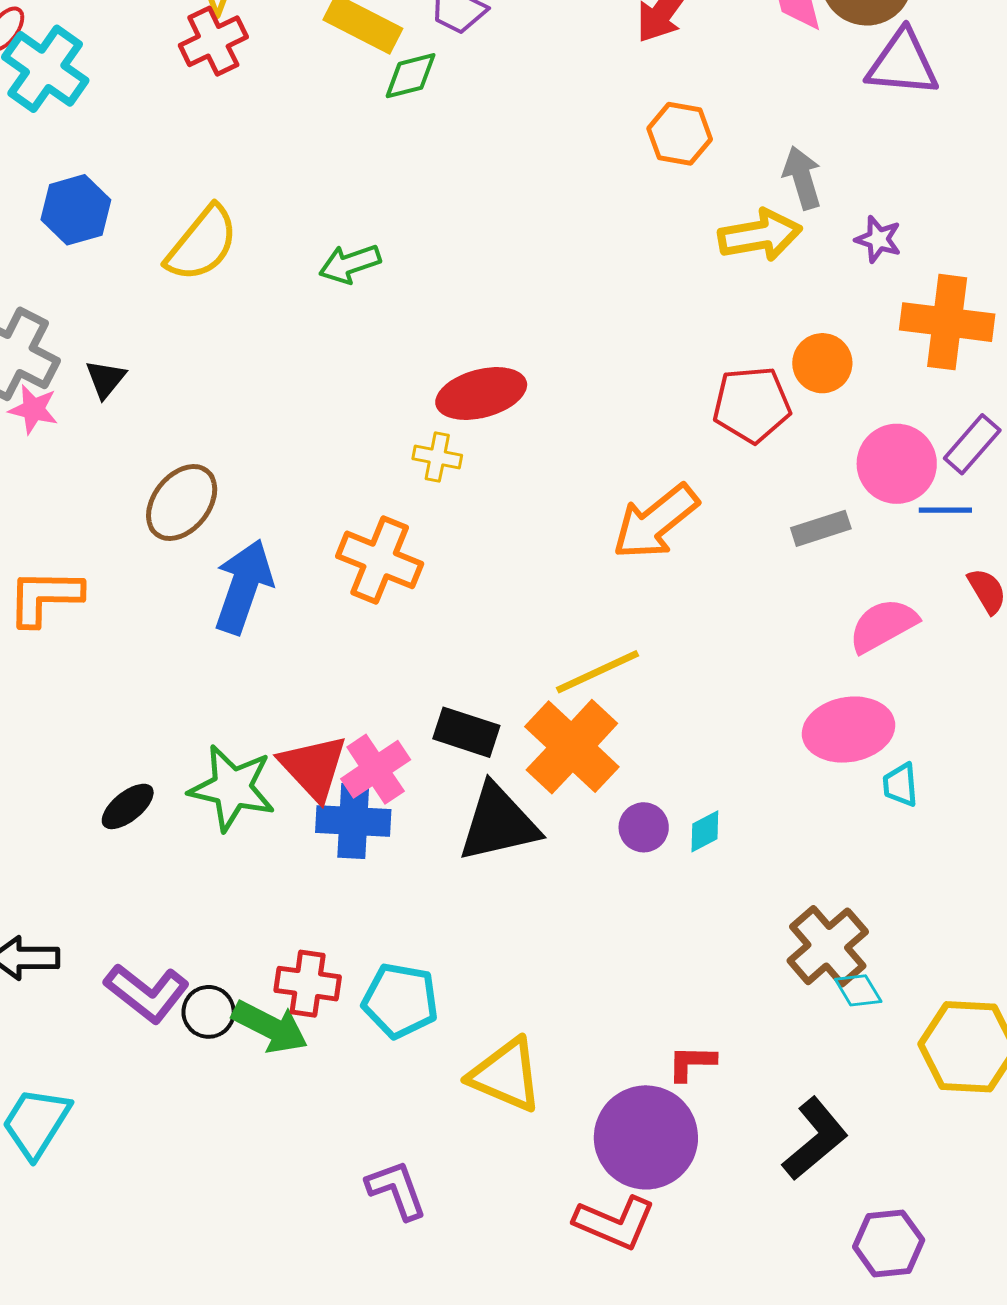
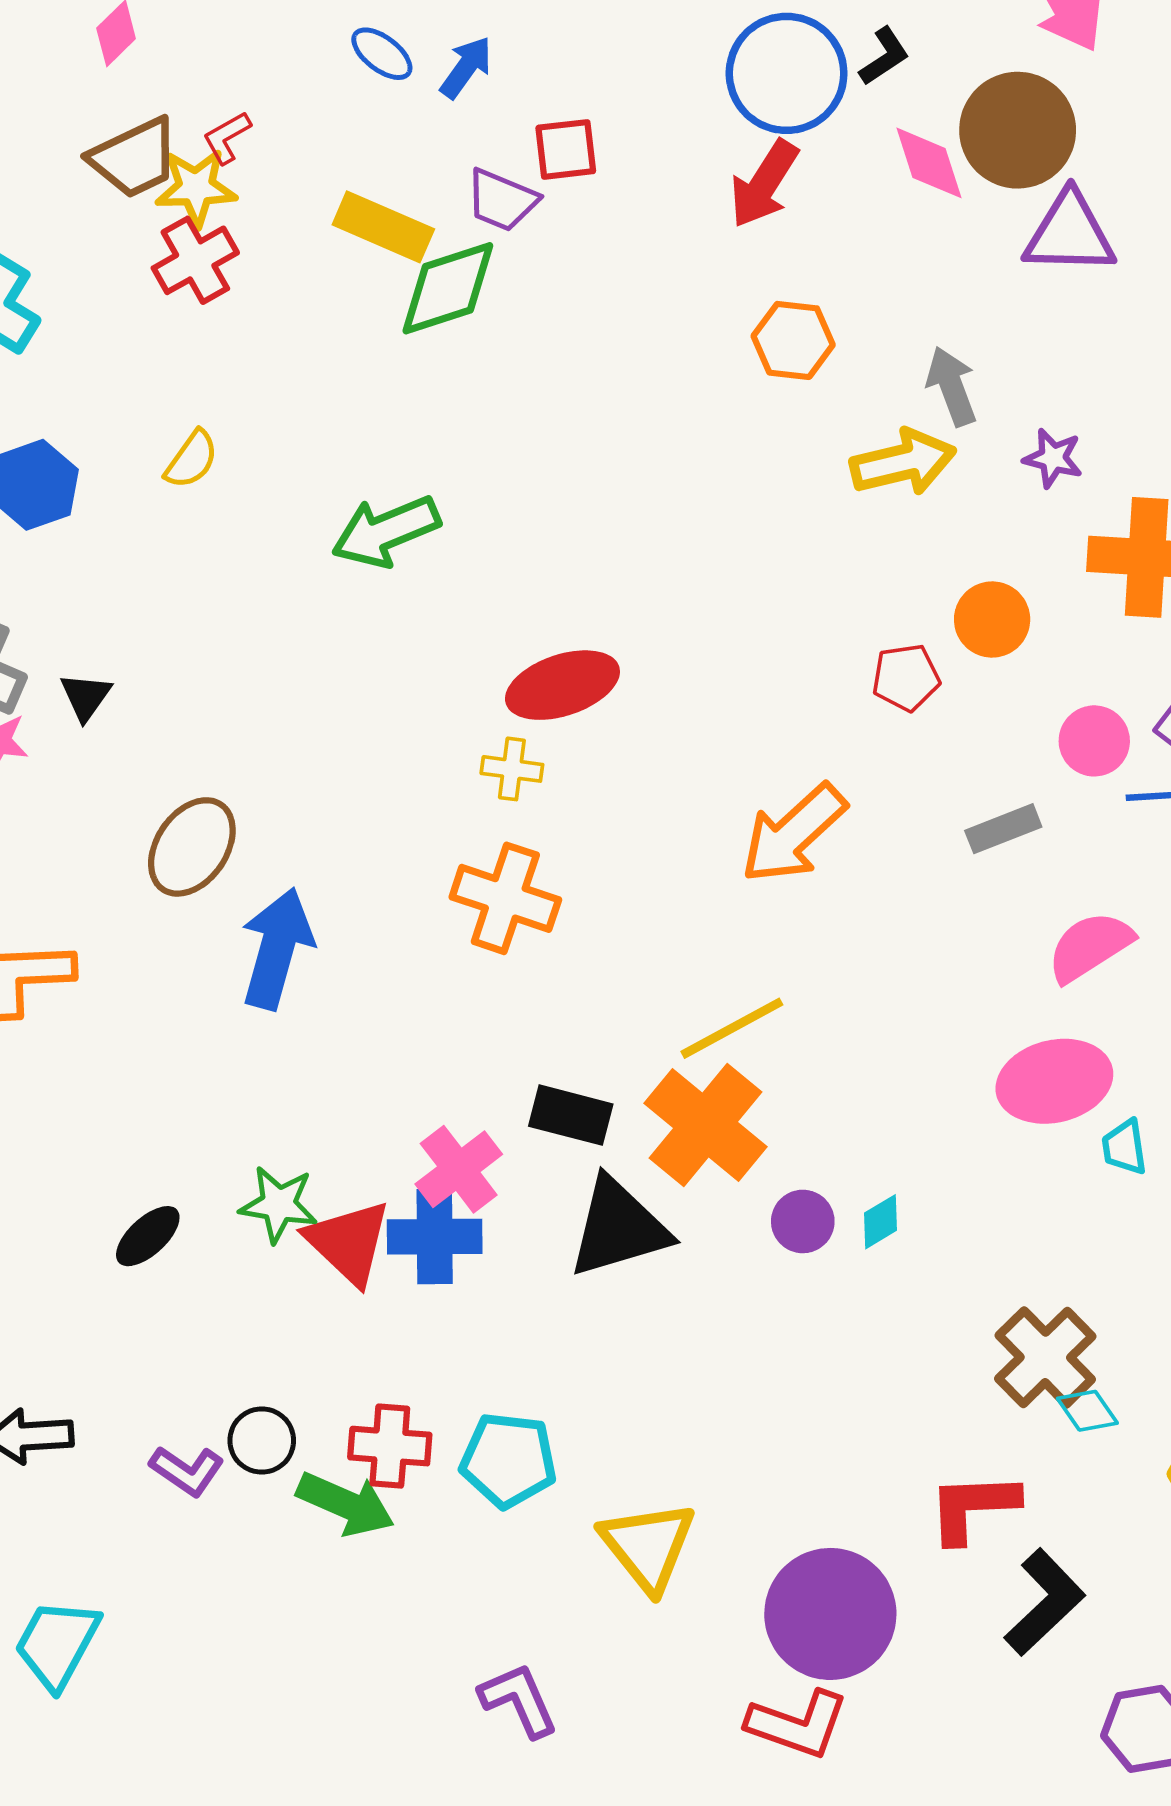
green diamond: (411, 76) -> (448, 288), size x1.5
yellow semicircle: (202, 244) -> (192, 460), moved, size x0.6
green arrow: (350, 264) -> (386, 531), size x1.4
red pentagon: (752, 405) -> (906, 678), size x0.7
pink circle: (897, 464) -> (1094, 741), size x0.7
orange cross: (380, 560) -> (505, 898), moved
red triangle: (313, 767) -> (348, 1242), moved
green star: (232, 788) -> (279, 1204), size x0.7
purple L-shape: (147, 993) -> (187, 1471), size x0.7
black circle: (209, 1012) -> (262, 1441), moved
red L-shape: (691, 1063) -> (973, 1507), moved, size x1.5
yellow triangle: (506, 1075) -> (648, 1546), turned 32

